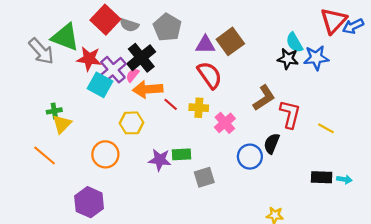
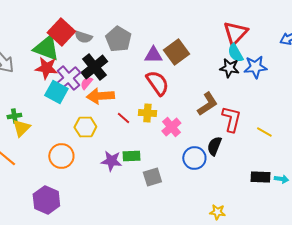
red triangle: (334, 21) -> (235, 33), moved
green triangle: (65, 37) -> (46, 48), moved
red line: (171, 104) -> (123, 118), moved

